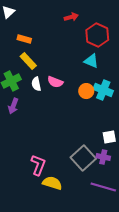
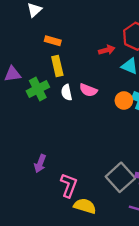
red arrow: (71, 17) -> (107, 50), moved
yellow rectangle: (28, 61) -> (57, 66), turned 30
purple arrow: (13, 106) -> (40, 164), moved

